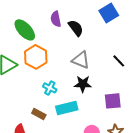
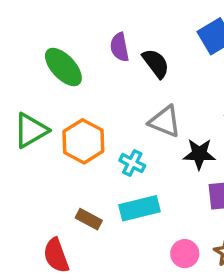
orange hexagon: (36, 57) -> (83, 141), moved
black star: (83, 84) -> (199, 154), moved
cyan cross: (50, 88) -> (132, 163), moved

